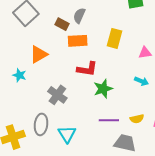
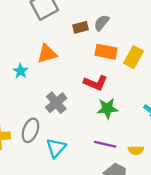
brown rectangle: (62, 24) -> (80, 27), turned -56
orange rectangle: (78, 41) -> (106, 52), moved

